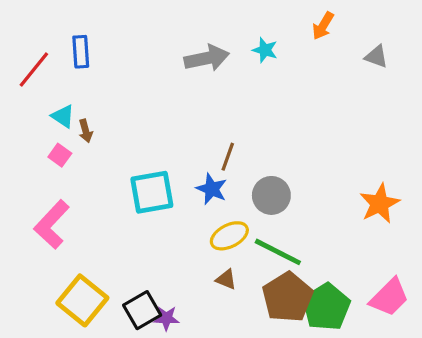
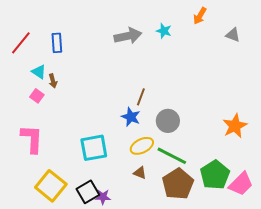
blue rectangle: (81, 52) -> (57, 43), moved
cyan square: (152, 192) -> (94, 148), moved
pink L-shape: (52, 225) -> (32, 139), turned 140
green pentagon: (326, 307) -> (215, 175), moved

